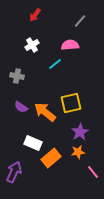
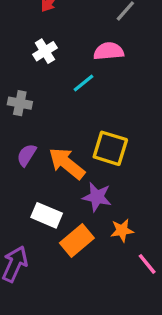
yellow square: (71, 103) -> (110, 148), turned 30
purple semicircle: (21, 107) -> (27, 155), turned 88
purple star: (80, 132) -> (97, 197), moved, turned -30

